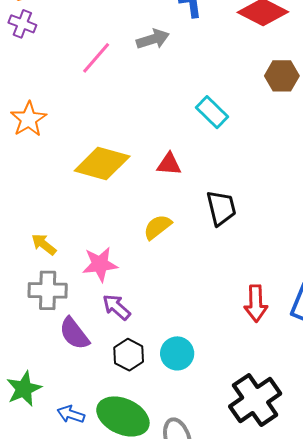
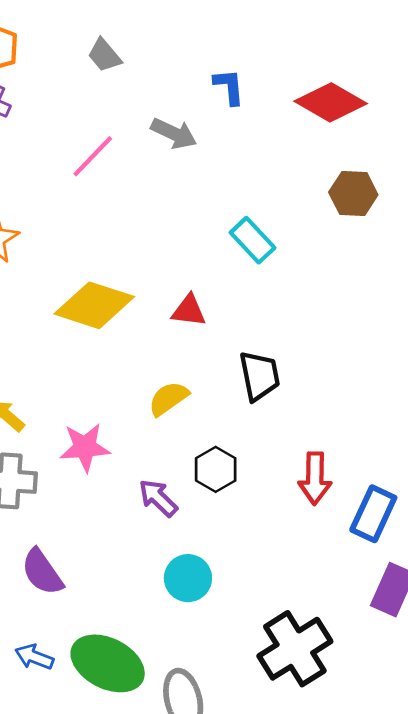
gray arrow: (153, 39) -> (174, 133), turned 40
red arrow: (256, 303) -> (315, 478), moved
purple arrow: (116, 307) -> (158, 498), moved
purple semicircle: (74, 334) -> (42, 572), moved
black hexagon: (129, 355) -> (216, 469), moved

